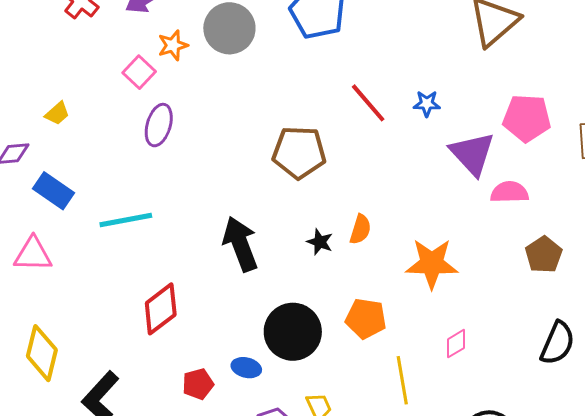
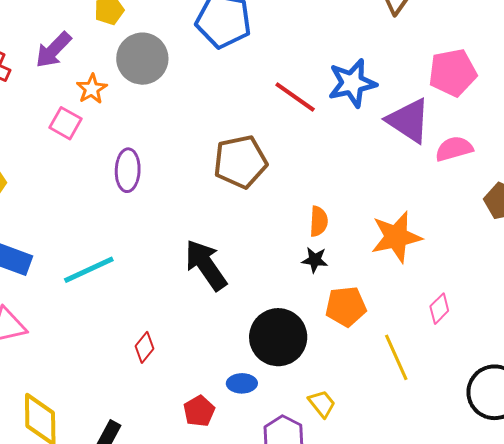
blue star: (427, 104) -> (352, 83), size x1.8
purple ellipse: (159, 125) -> (128, 170), moved
black star: (320, 242) -> (315, 260), moved
red diamond: (161, 309) -> (145, 347), size x0.6

